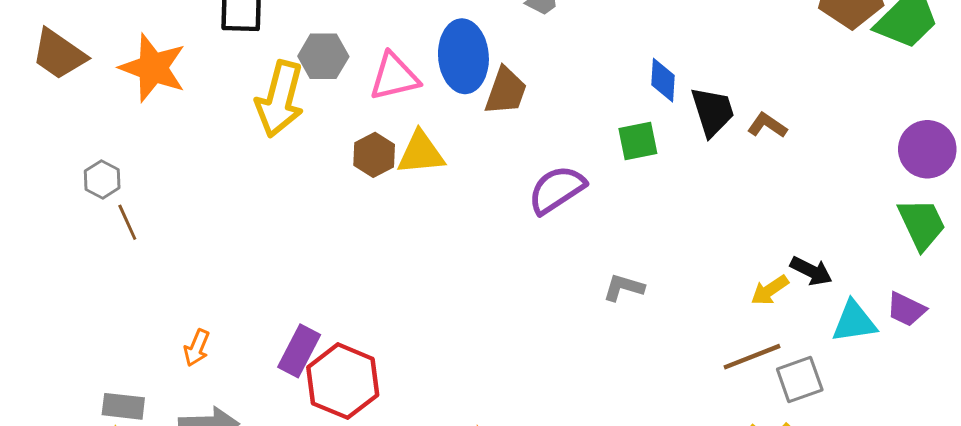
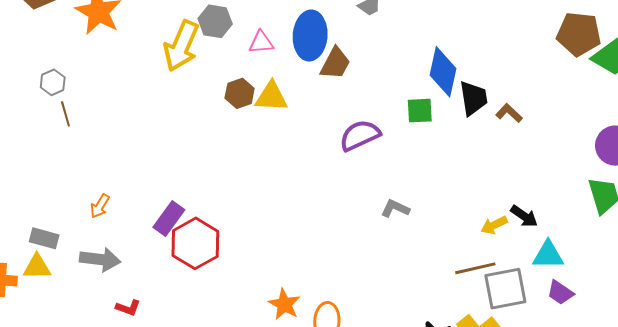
pink triangle: (394, 77) -> (261, 42), size x0.7
blue diamond: (663, 80) -> (443, 72), size x1.6
purple trapezoid: (906, 309) -> (560, 293), moved
gray square: (800, 379) -> (505, 289), size x1.4

